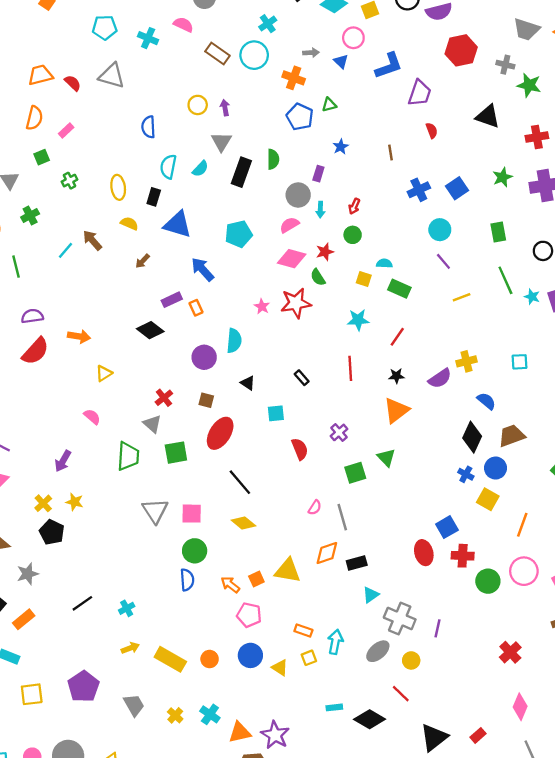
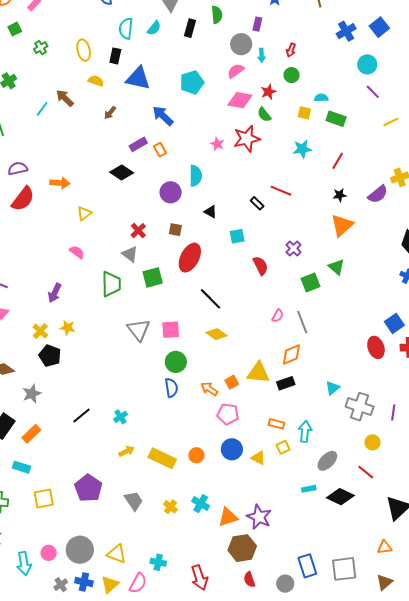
black rectangle: (241, 172) -> (190, 28), size x0.7
red line: (350, 368) -> (281, 191), moved, turned -60
black rectangle: (357, 563) -> (286, 383), moved
gray ellipse: (378, 651) -> (327, 461), moved

